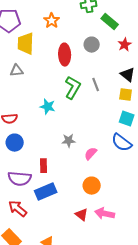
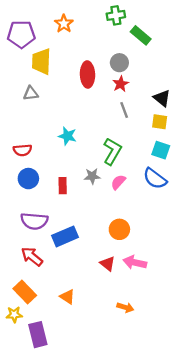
orange star: (52, 21) -> (64, 24), moved
red star: (125, 45) -> (121, 84), moved
green L-shape: (73, 88) -> (112, 151), moved
pink semicircle: (91, 154) -> (118, 182), moved
red rectangle: (44, 166) -> (63, 186), moved

